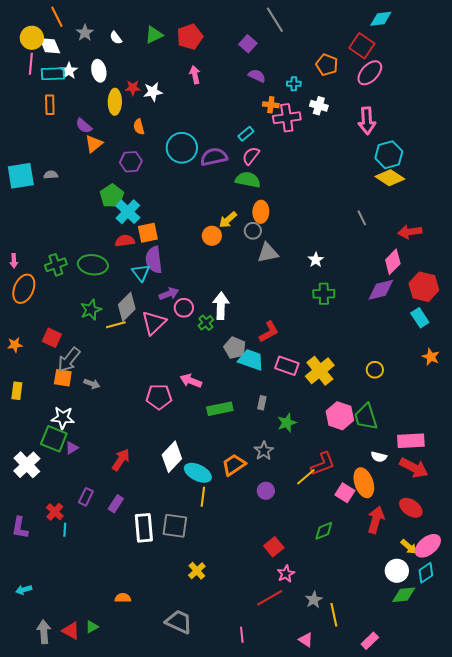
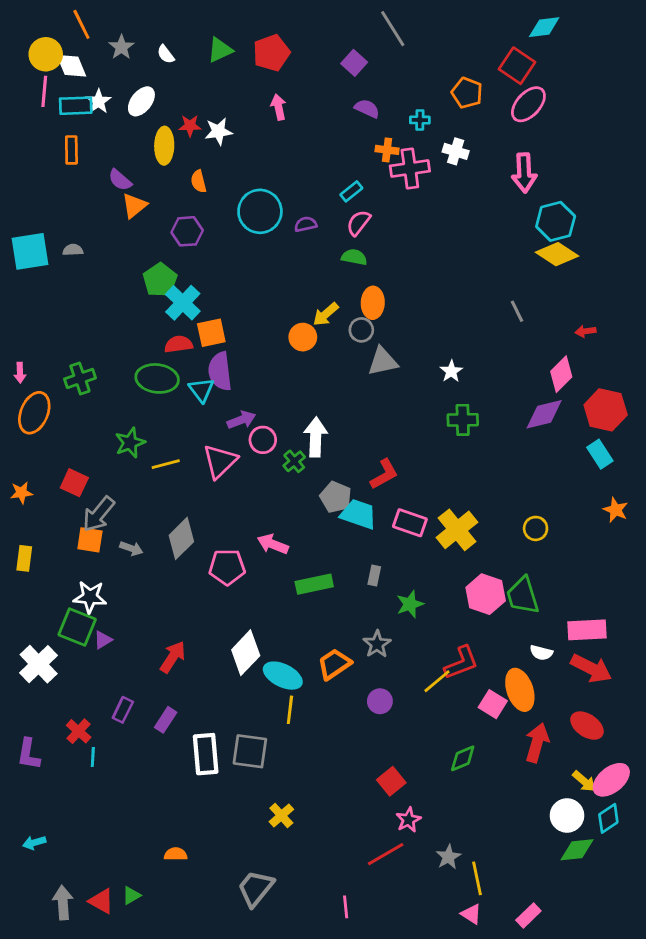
white ellipse: (99, 71) -> (141, 101), turned 50
purple semicircle: (214, 157) -> (306, 224), size x0.6
green semicircle: (248, 180) -> (354, 257), size x0.7
red arrow: (410, 232) -> (586, 331), size x0.6
green ellipse: (93, 265) -> (157, 378), moved
gray diamond: (127, 307) -> (181, 538), moved
gray trapezoid: (179, 622) -> (256, 888), turned -76
pink triangle: (306, 640) -> (471, 914), moved

